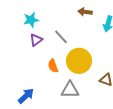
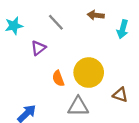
cyan star: (31, 20) -> (14, 26), moved
gray line: (61, 37) -> (56, 22), moved

